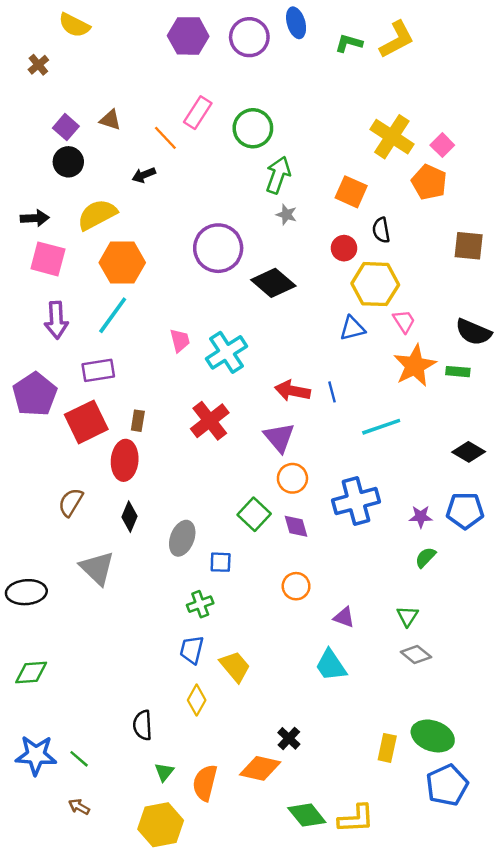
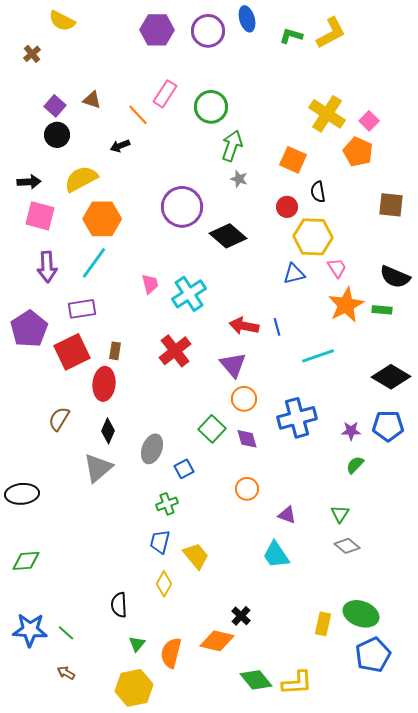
black diamond: (469, 452) -> (391, 377), size x1.4
blue square: (221, 562) -> (184, 469), turned -30
gray triangle: (97, 568) -> (98, 468), moved, turned 36

